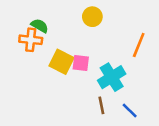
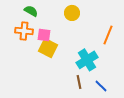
green semicircle: (40, 26) -> (31, 11), moved
pink square: (81, 63) -> (44, 35), moved

